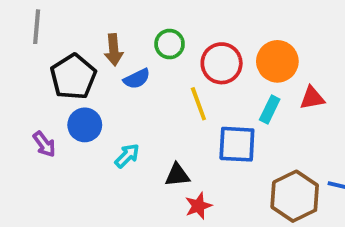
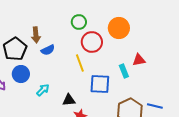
green circle: (170, 44) -> (79, 22), moved
orange circle: (277, 61) -> (119, 28), moved
cyan rectangle: (270, 110) -> (124, 71), moved, turned -48

